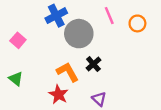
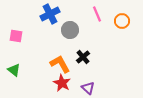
gray circle: (79, 34) -> (70, 30), size x0.7
pink square: (18, 40) -> (16, 36), turned -32
red star: (59, 94) -> (62, 83), moved

